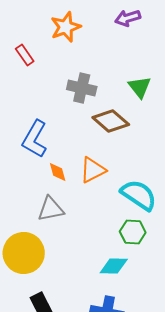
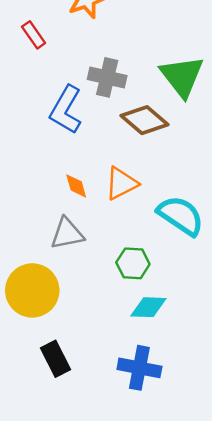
green triangle: (140, 87) -> (182, 76), size x1.5
blue L-shape: (35, 139) -> (66, 110), moved
green hexagon: (133, 232) -> (133, 263), moved

